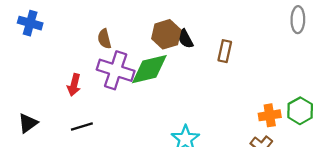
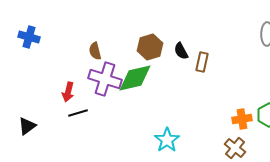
black semicircle: (185, 39) -> (181, 51), moved
black line: (82, 127) -> (78, 113), moved

